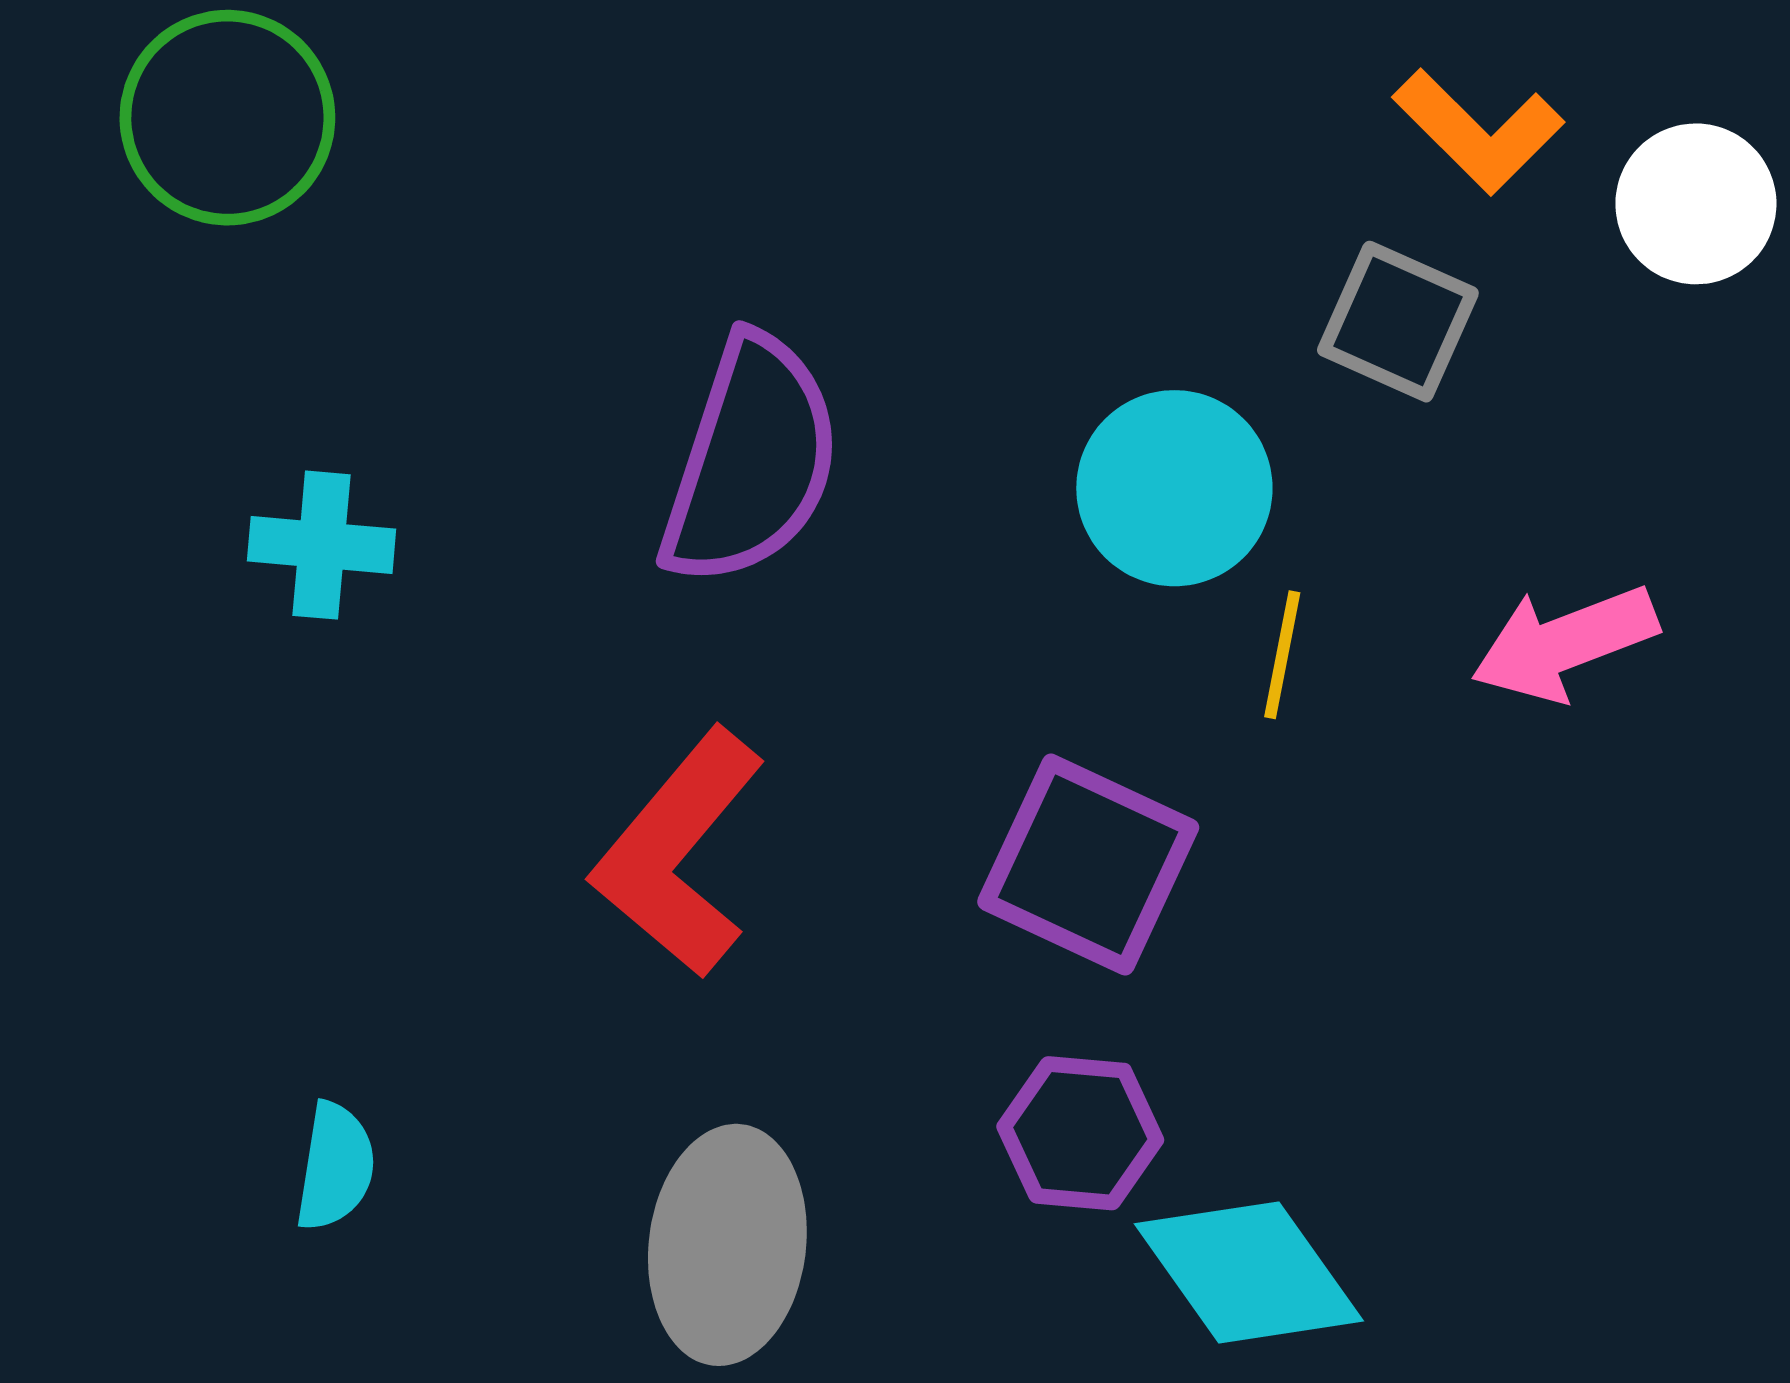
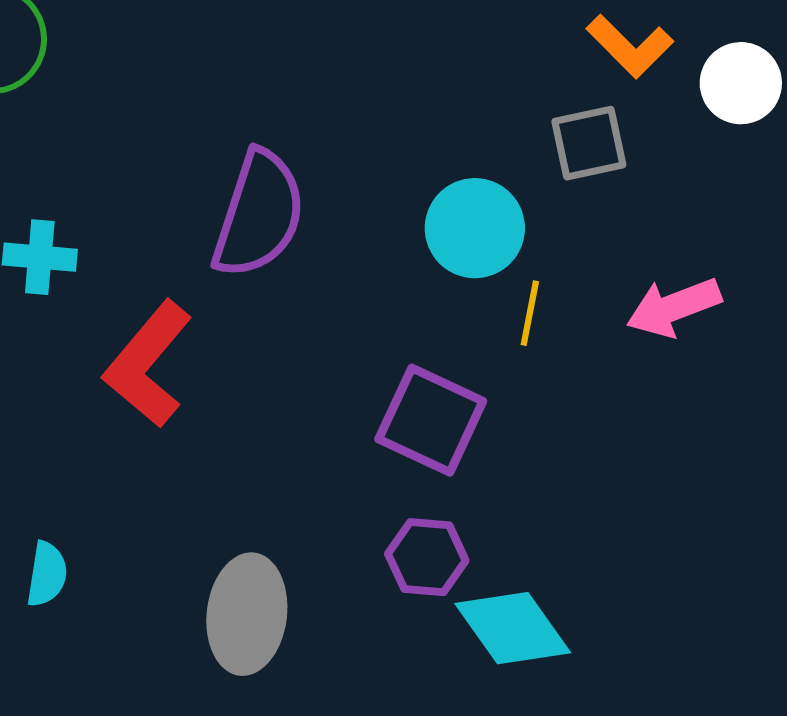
gray square: (1398, 322) -> (589, 143), turned -36
red L-shape: (678, 853) -> (148, 364), moved

